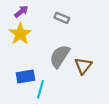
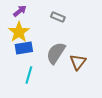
blue rectangle: (26, 77) -> (24, 48), moved
cyan line: (40, 89) -> (29, 75), moved

